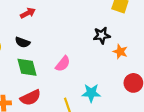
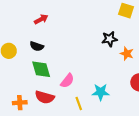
pink semicircle: (63, 64) -> (67, 81), moved
red semicircle: (30, 98) -> (45, 97), turned 42

